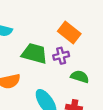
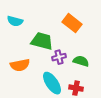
purple cross: (61, 56) -> (59, 57), moved

